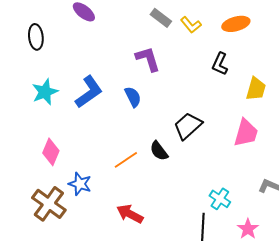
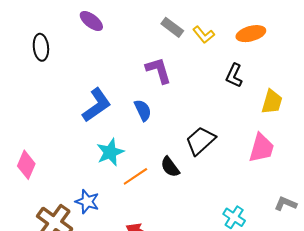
cyan star: (45, 92) -> (110, 152), moved
pink diamond: (51, 152) -> (26, 165), moved

